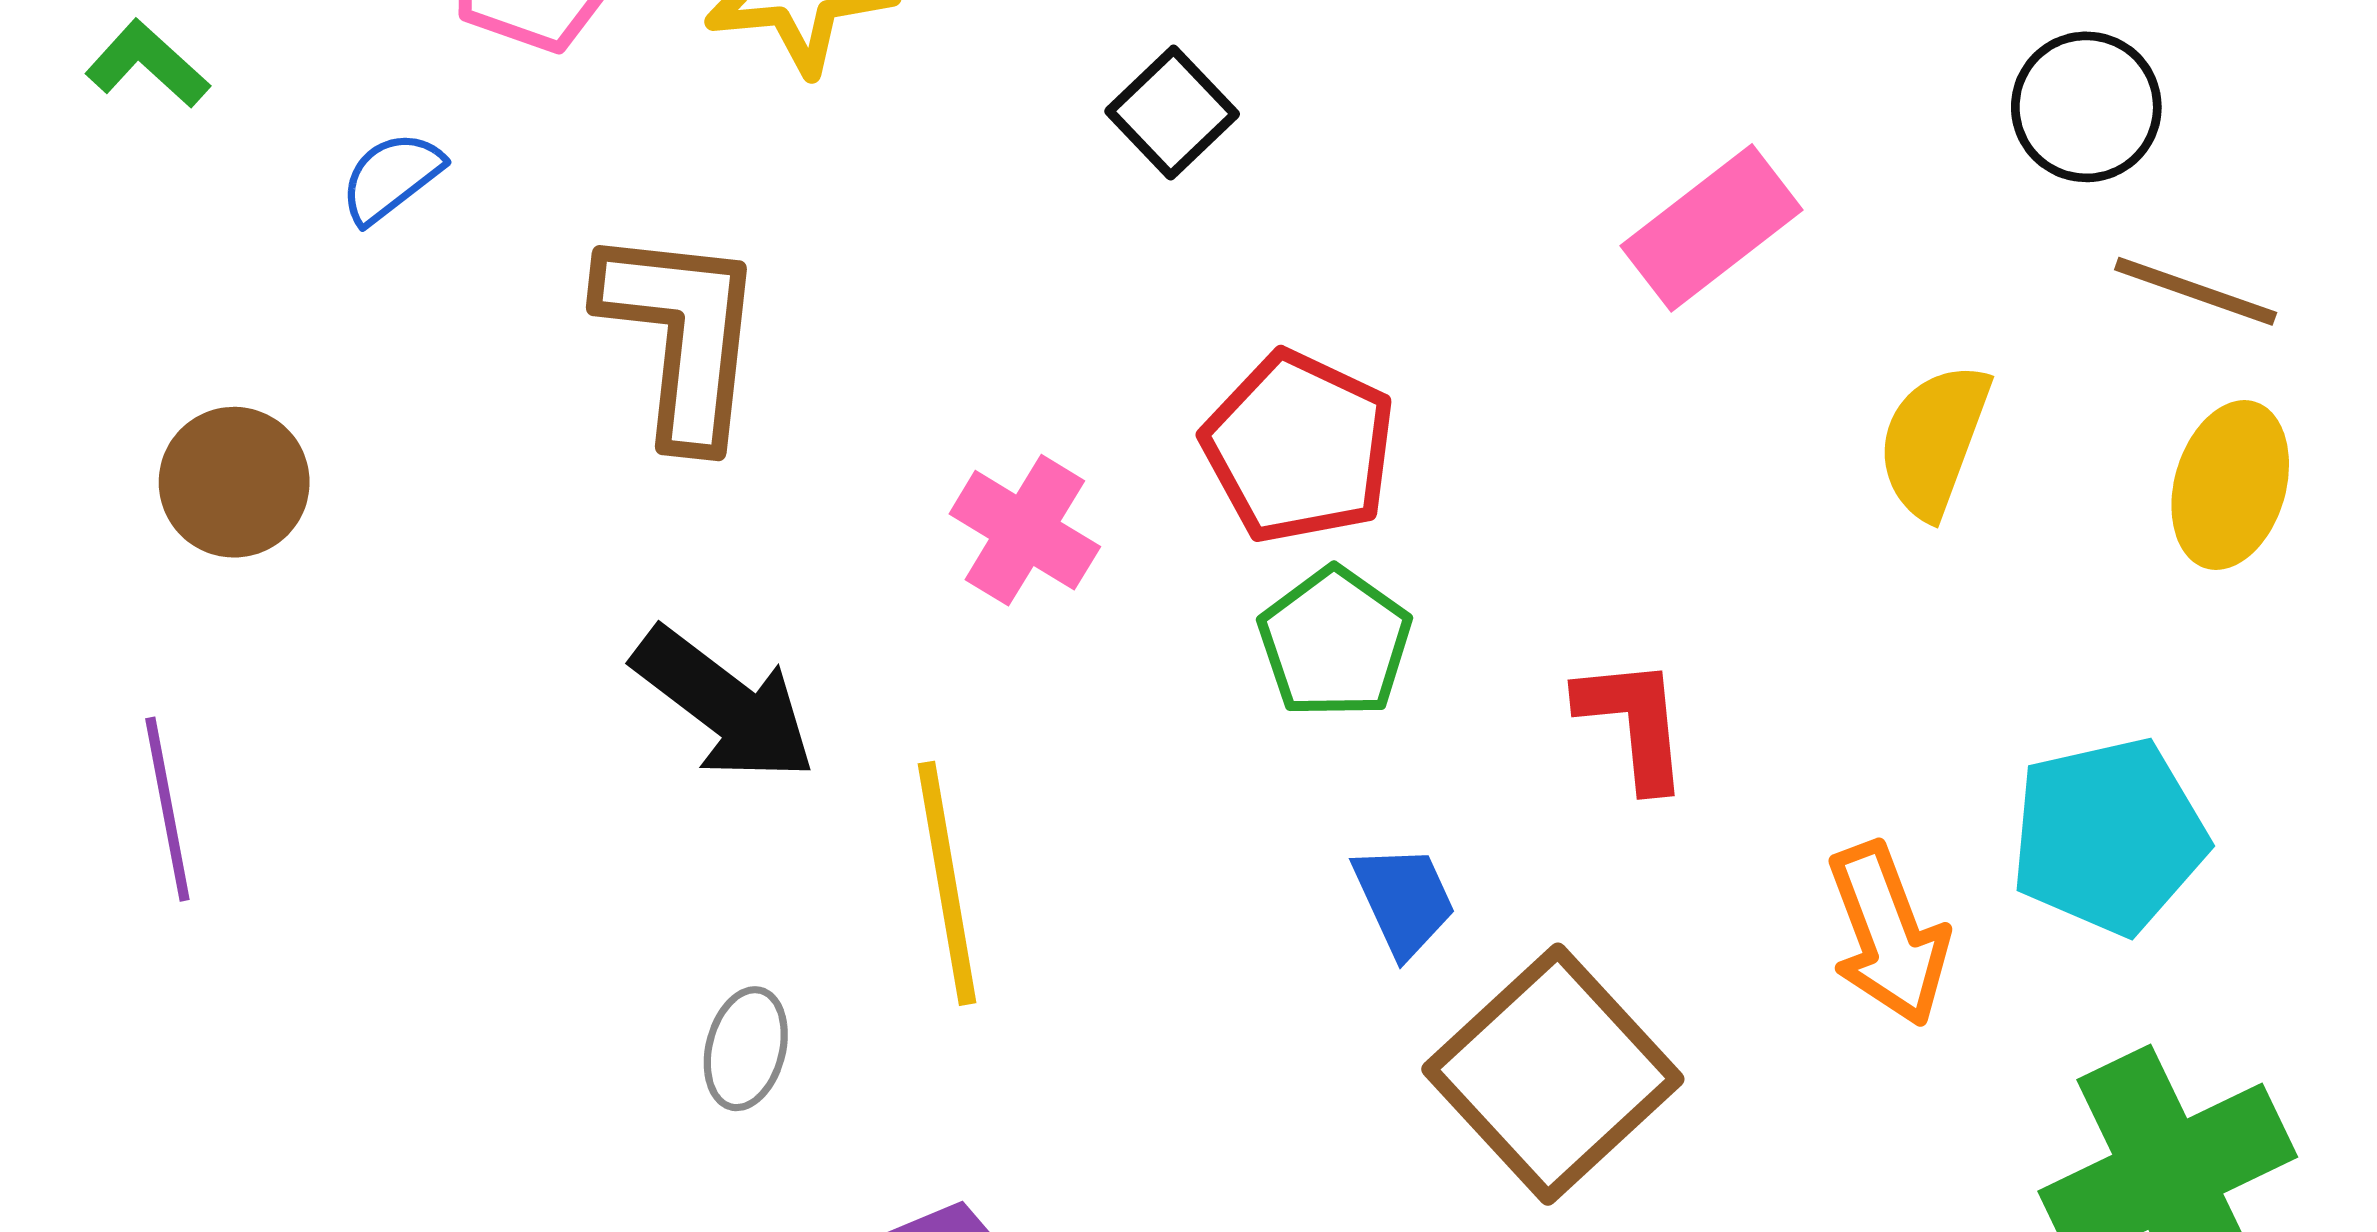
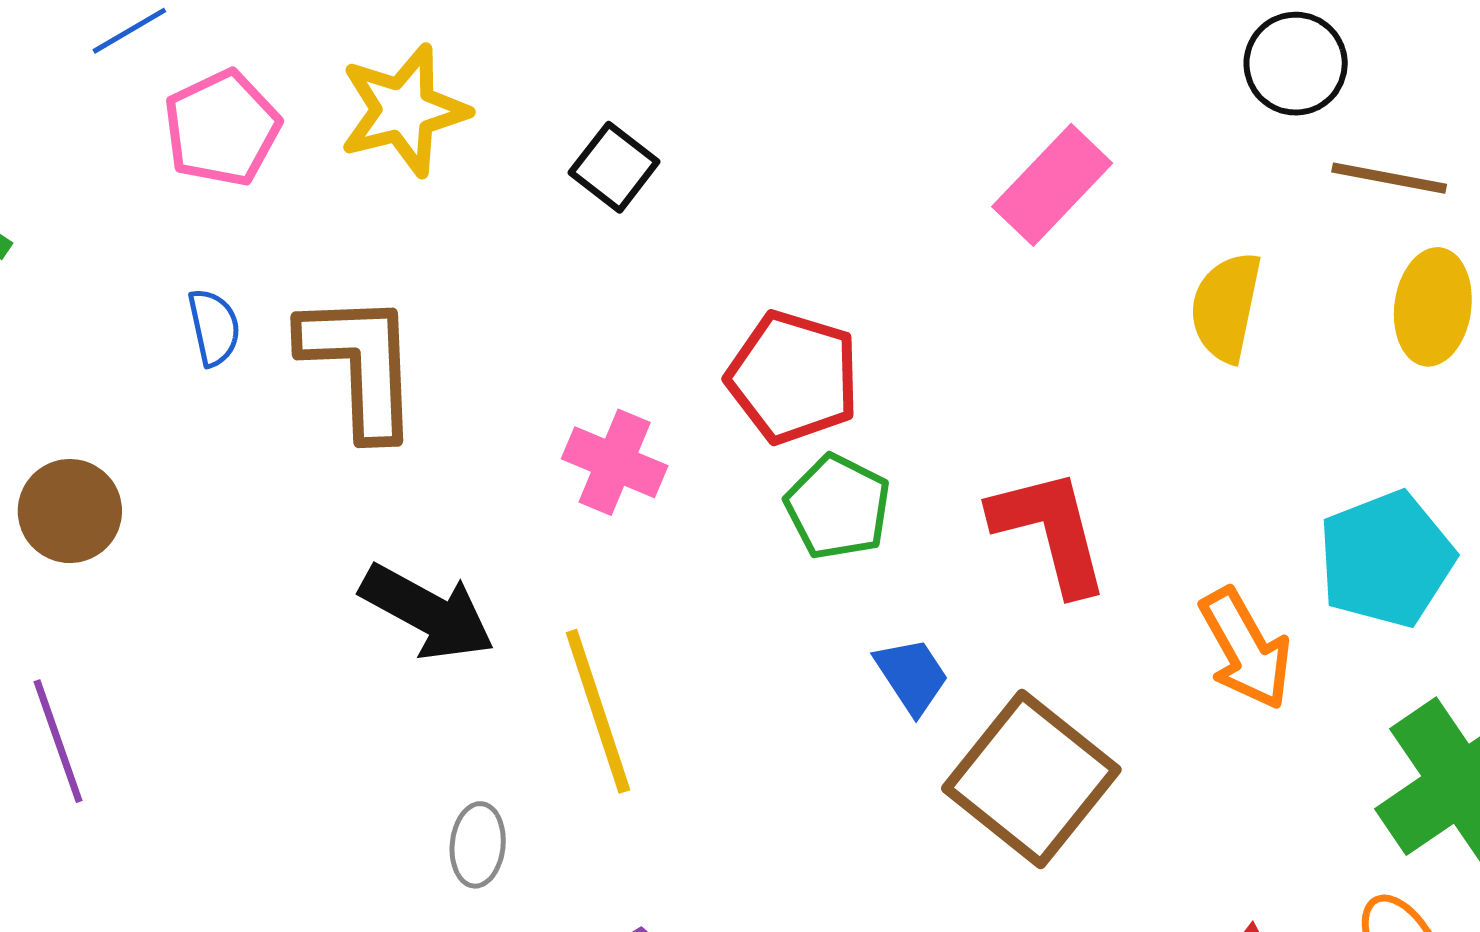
black square: (1172, 113) -> (614, 167), moved
blue semicircle: (391, 177) -> (214, 327), moved, turned 124
red L-shape: (1633, 723) -> (1050, 531), size x1.4

